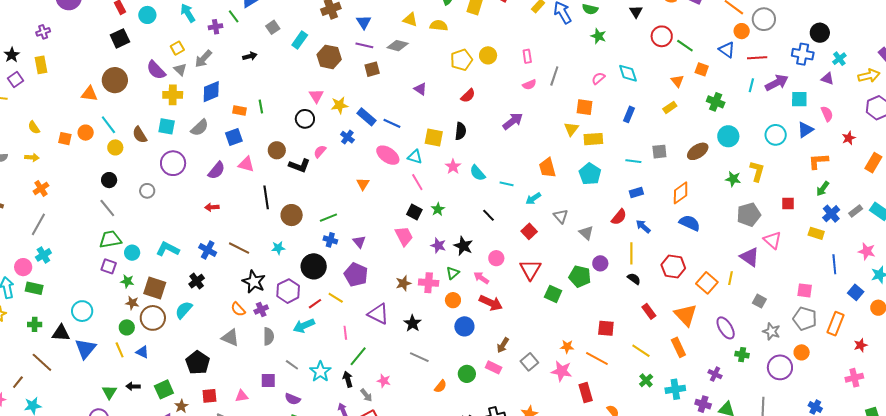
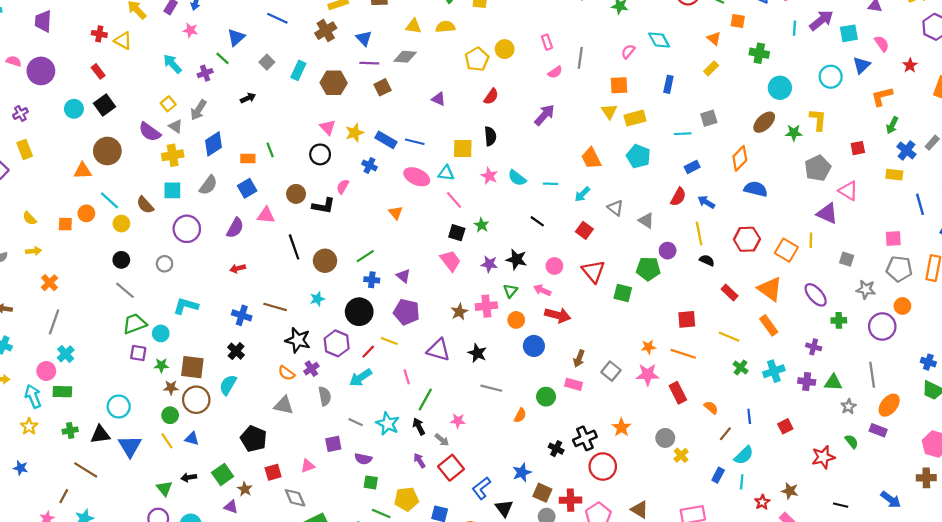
cyan circle: (147, 15) -> (74, 109), moved
brown ellipse: (698, 151) -> (764, 122), moved
cyan L-shape: (168, 249) -> (186, 306), moved

